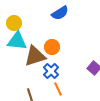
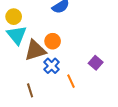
cyan triangle: (17, 41) -> (17, 35), turned 45
orange line: (58, 89) -> (71, 81), moved

